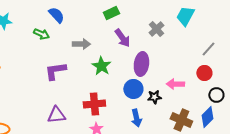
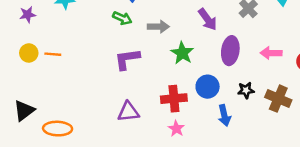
green arrow: (41, 34) -> (122, 18), moved
pink arrow: (175, 84) -> (271, 53), moved
blue circle: (133, 89) -> (208, 87), moved
brown cross: (181, 120) -> (278, 99), moved

